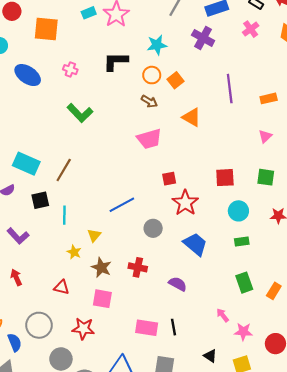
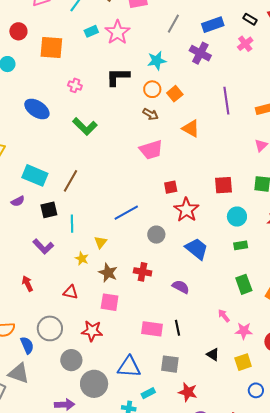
blue ellipse: (28, 75) -> (37, 109), moved
purple L-shape: (18, 236) -> (43, 247), moved

